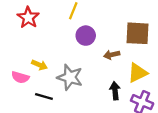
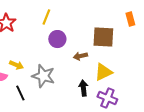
black line: (44, 96) -> (20, 93), turned 49

